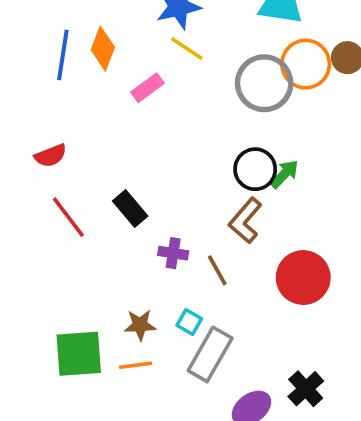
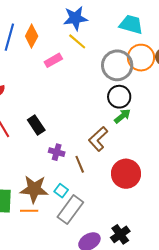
black circle: (255, 169) -> (119, 97), moved
brown star: (140, 325) -> (34, 189), size x1.6

